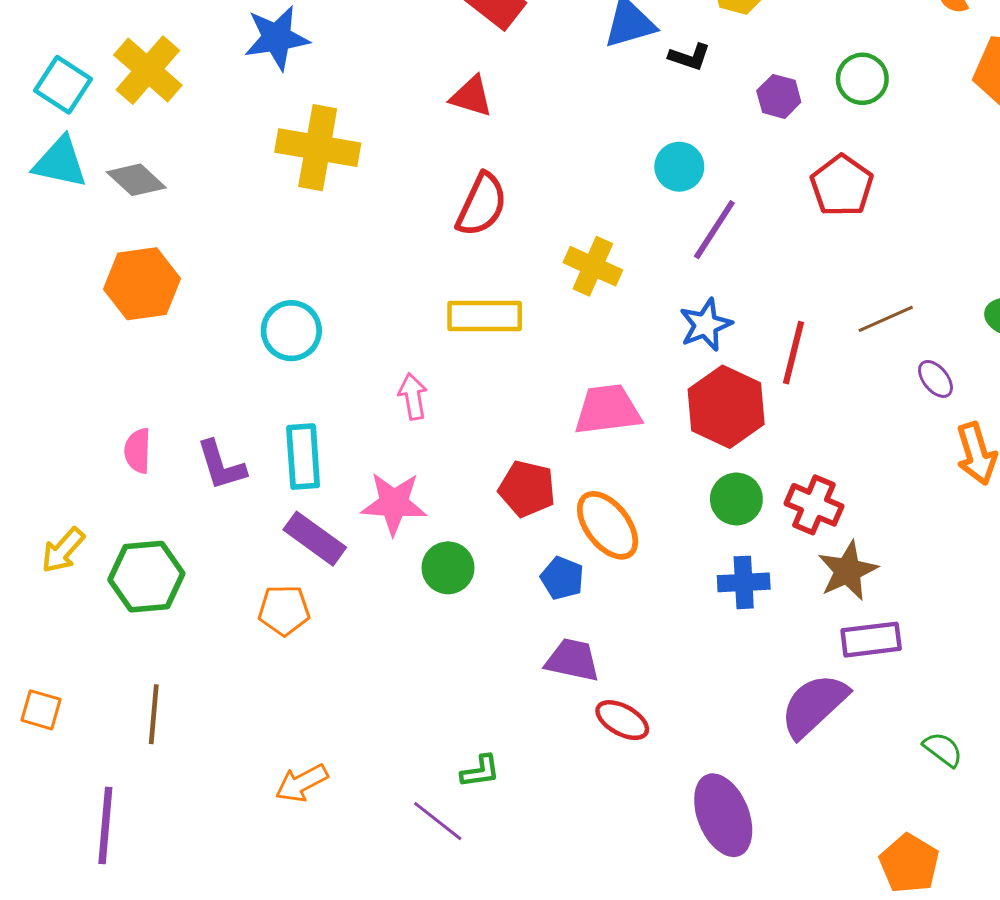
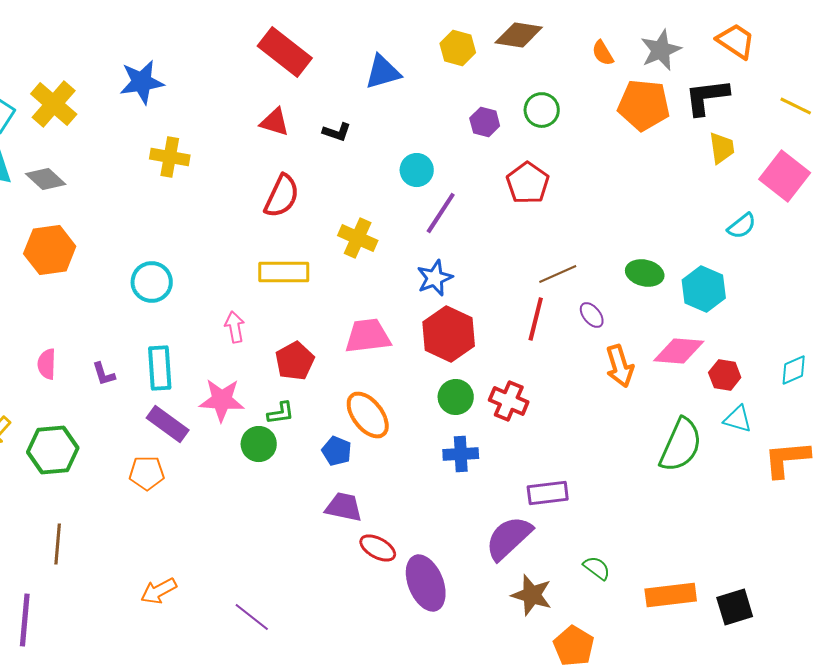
black L-shape: (690, 57) -> (337, 132), moved
yellow cross: (318, 148) -> (170, 157), size x0.7
red line: (793, 353) -> (536, 319), moved
purple L-shape: (221, 465) -> (104, 374), size x0.7
red pentagon: (527, 489) -> (295, 361), moved, turned 30
brown star: (848, 571) -> (532, 595), moved, turned -30
green L-shape: (480, 771) -> (281, 413), moved
purple ellipse: (723, 815) -> (426, 583), moved

